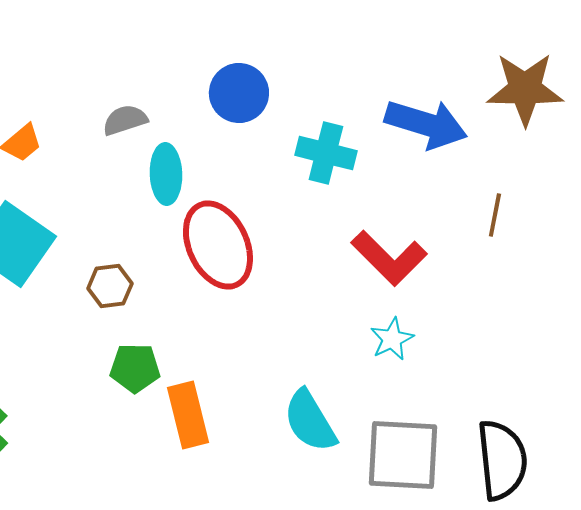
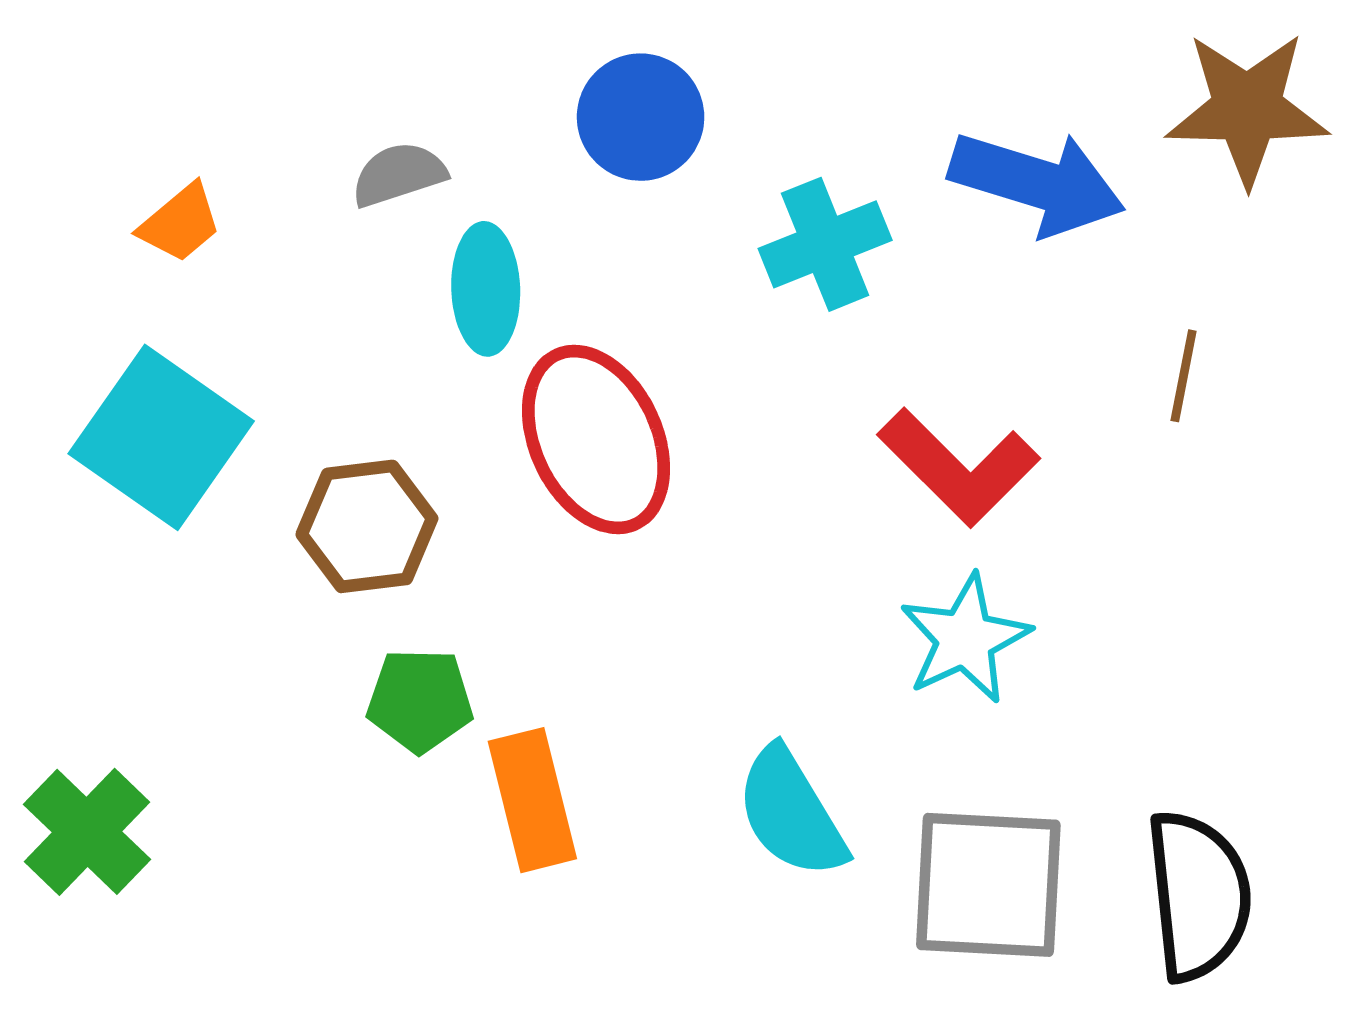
cyan cross: (326, 153) -> (825, 244), turned -36
brown hexagon: (110, 286) -> (367, 526), size x1.4
cyan star: (392, 339) -> (965, 639), size x1.4

